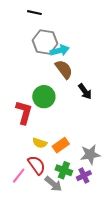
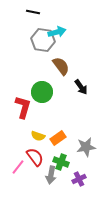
cyan arrow: (60, 50) -> (57, 32), moved
purple cross: (84, 176) -> (79, 179), moved
gray arrow: (53, 184) -> (51, 175), turned 60

